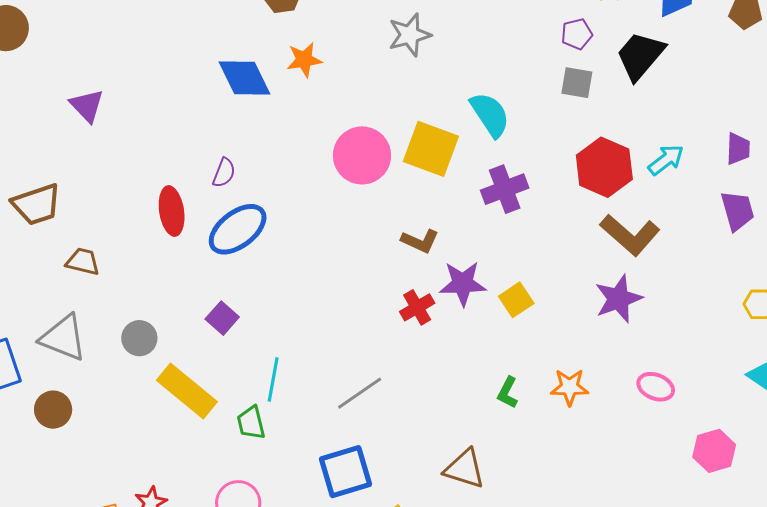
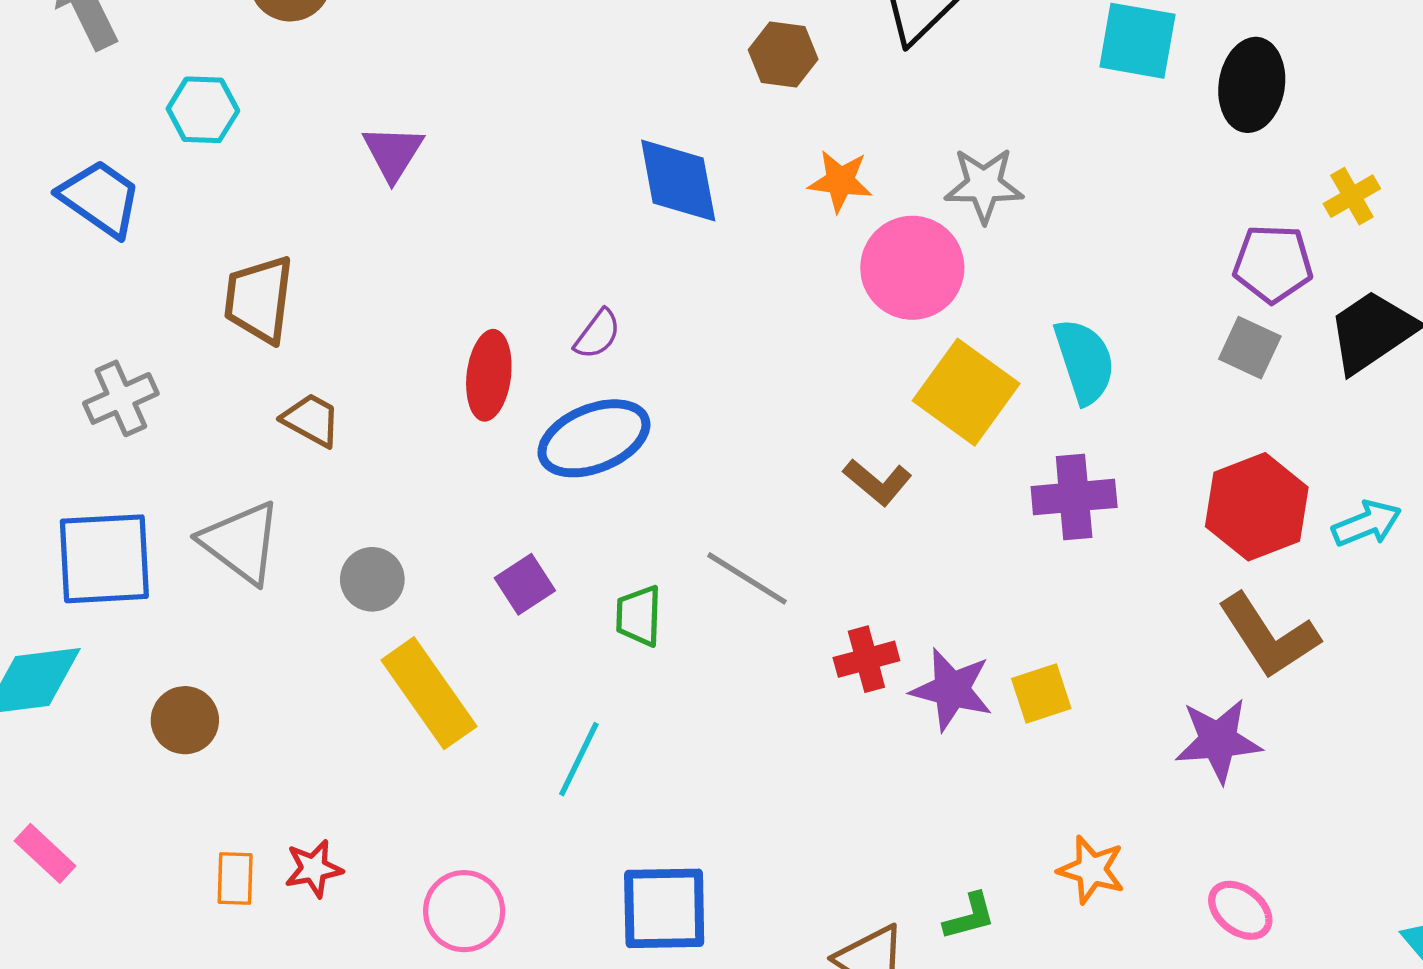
purple pentagon: (577, 34) -> (1273, 264), size x1.4
orange star: (304, 60) -> (840, 181), moved
pink circle: (362, 155) -> (912, 268), moved
brown trapezoid: (37, 204) -> (259, 299), turned 100
brown L-shape: (420, 241) -> (878, 482), moved
purple star: (463, 283) -> (952, 690), moved
cyan line: (273, 379) -> (579, 759), moved
gray line: (360, 393) -> (747, 578), moved, turned 51
green L-shape: (508, 393) -> (970, 917), moved, turned -148
brown circle: (53, 410) -> (185, 720), moved
green trapezoid: (251, 423) -> (639, 616), moved

